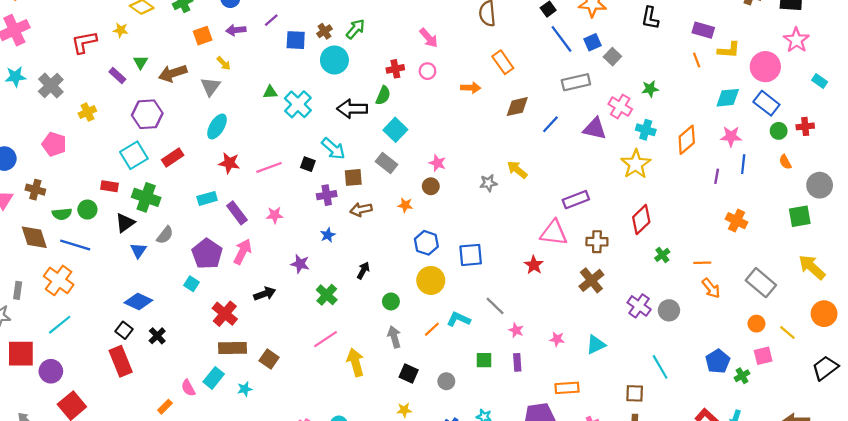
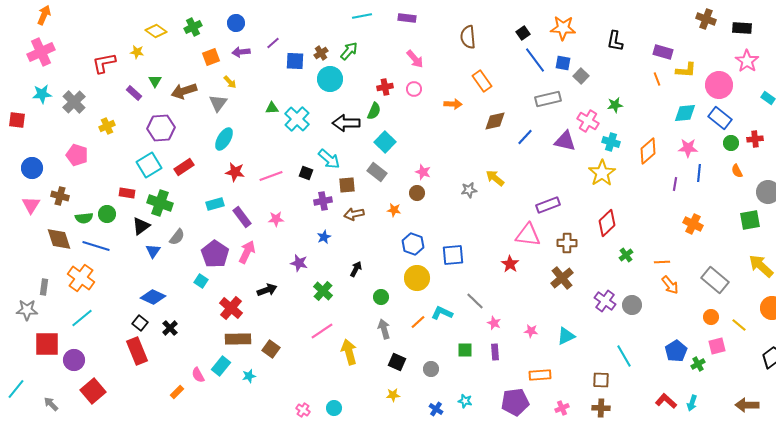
blue square: (593, 42) -> (563, 63), turned 35

